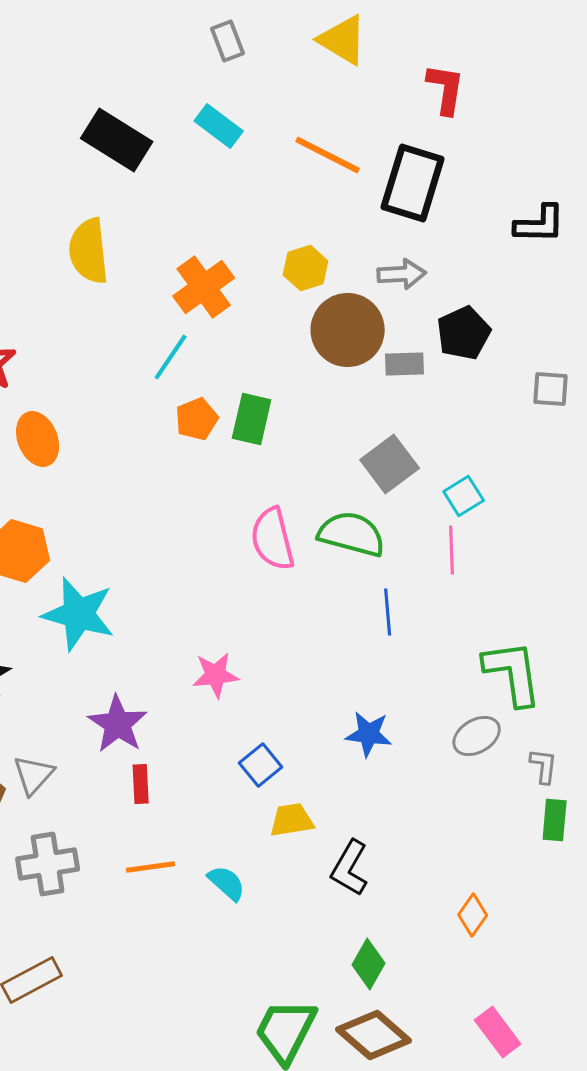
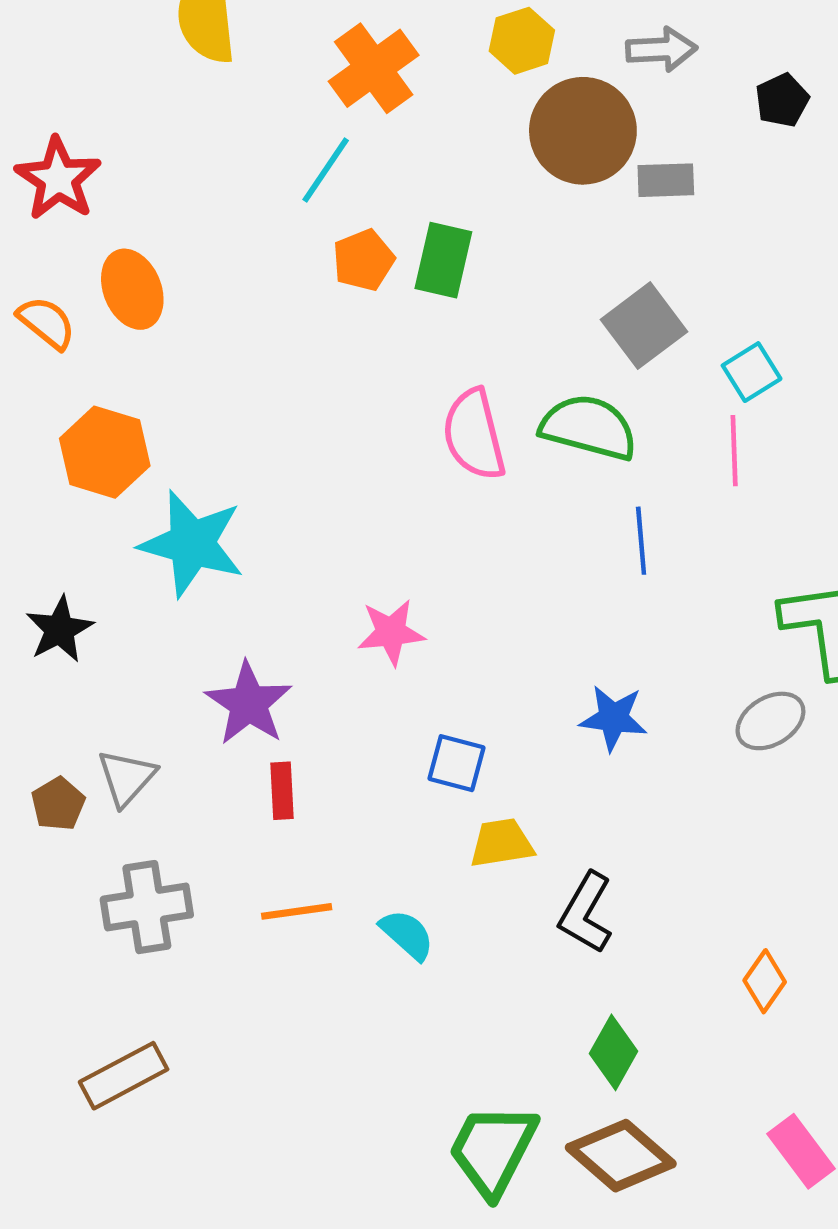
black pentagon: (464, 333) -> (782, 100), moved, size x0.7
blue square: (261, 765) -> (456, 763), turned -36

